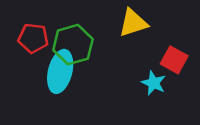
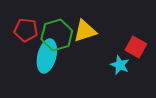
yellow triangle: (133, 23) -> (85, 31), moved

